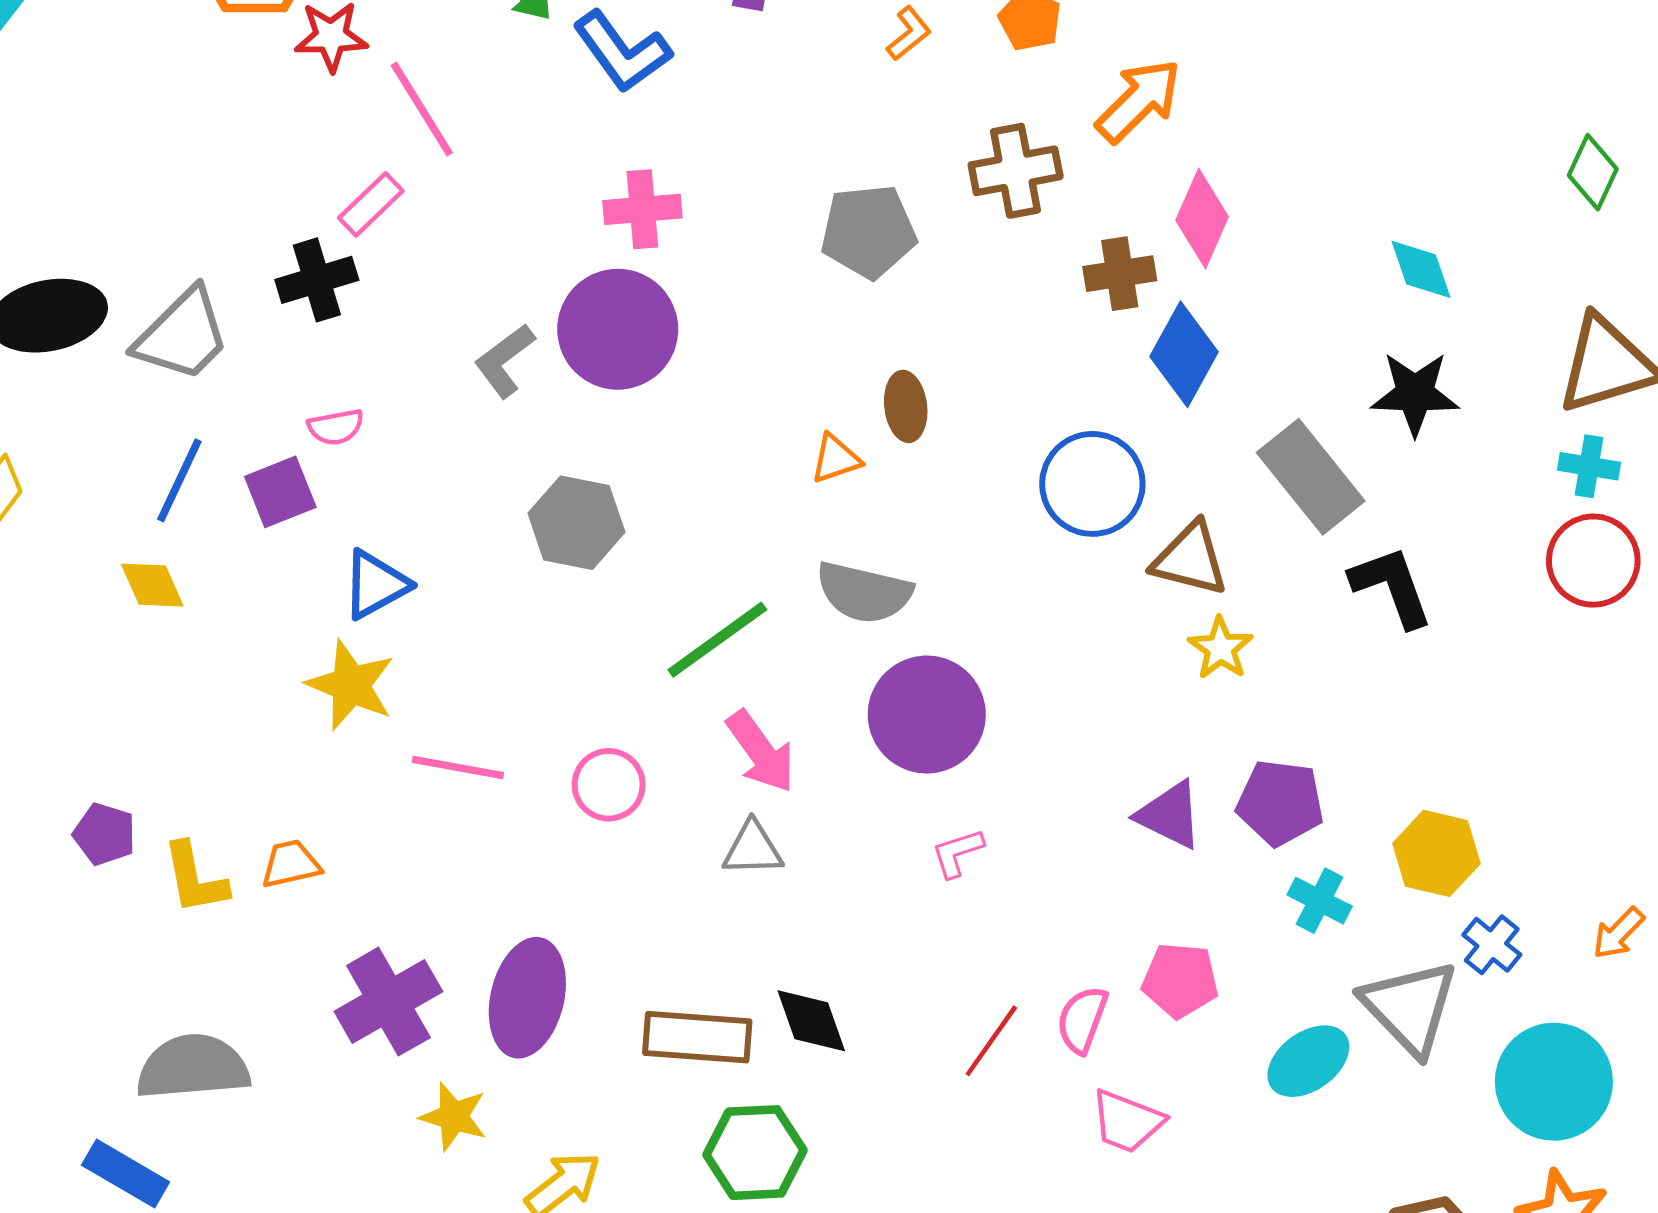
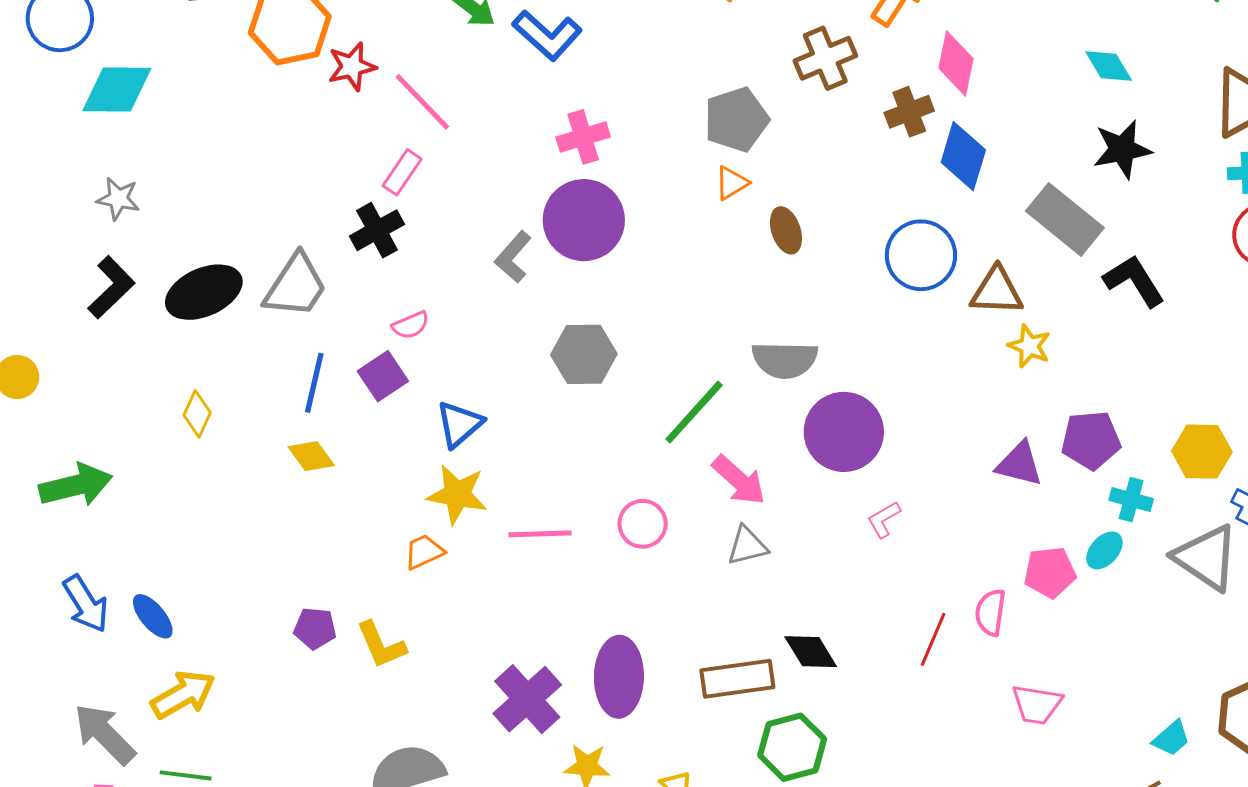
orange triangle: (836, 459) -> (732, 183), moved
orange trapezoid: (291, 864) -> (424, 552), moved
cyan ellipse: (1308, 1061) -> (1104, 550), moved, size x0.7
pink trapezoid: (1127, 1121) -> (1037, 704), moved

